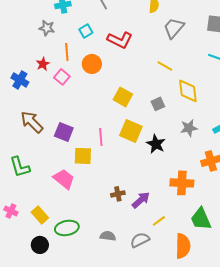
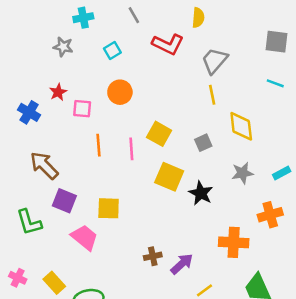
gray trapezoid: (174, 28) -> (215, 61), moved
red L-shape: (120, 40) -> (168, 44), moved
orange line: (67, 52) -> (98, 145), moved
yellow line: (165, 66) -> (212, 95), turned 49
pink square: (62, 77) -> (82, 109), turned -35
purple square: (64, 132) -> (64, 201), moved
pink line: (101, 137) -> (131, 149), moved

